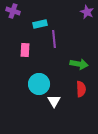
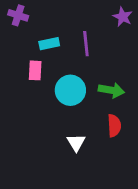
cyan rectangle: (40, 24) -> (49, 44), moved
purple line: (54, 39) -> (86, 44), moved
cyan circle: (39, 84) -> (70, 90), moved

